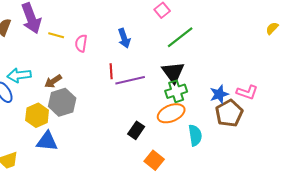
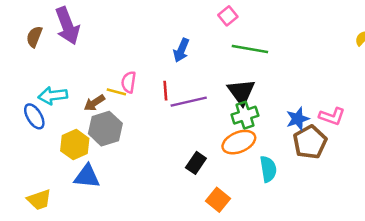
yellow line: (56, 35) -> (116, 92), moved
green line: (180, 37) -> (250, 49), turned 48
blue arrow: (124, 38) -> (181, 50), turned 42
pink semicircle: (81, 43) -> (129, 82), moved

